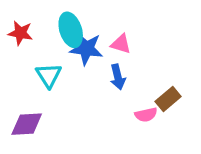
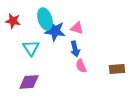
brown rectangle: (168, 99) -> (117, 69), moved, turned 35
pink semicircle: (146, 115) -> (81, 66), moved, turned 80
purple diamond: (27, 124) -> (29, 82), moved

